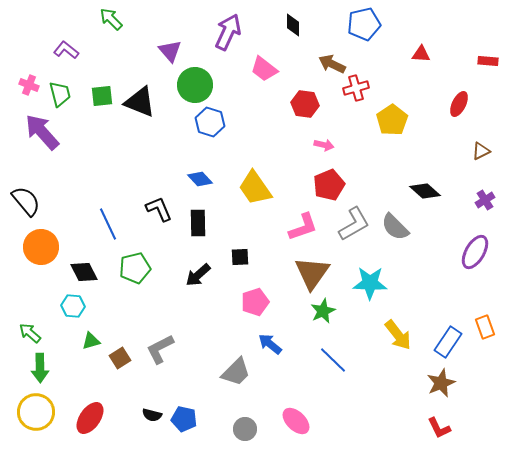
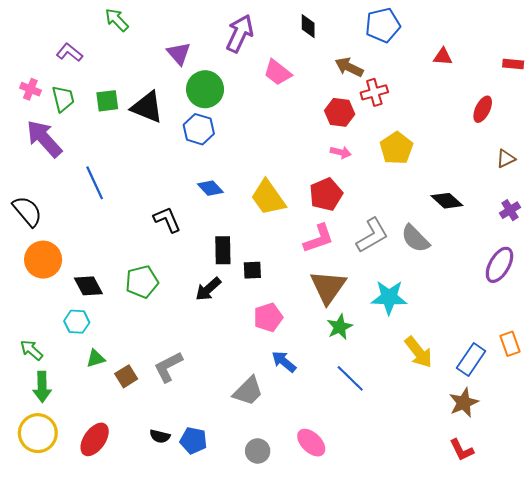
red hexagon: (305, 104) -> (340, 112), moved
yellow pentagon: (392, 120) -> (396, 148), moved
blue hexagon: (210, 122) -> (199, 129), moved
red pentagon: (329, 185) -> (326, 194), moved
black rectangle: (198, 223) -> (223, 250), moved
blue line: (108, 224) -> (95, 183), moved

